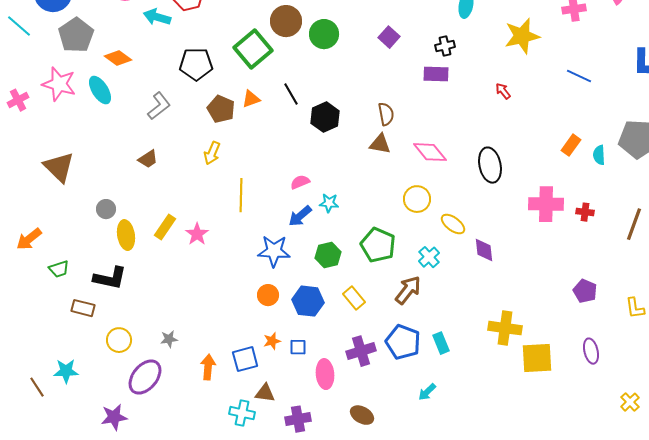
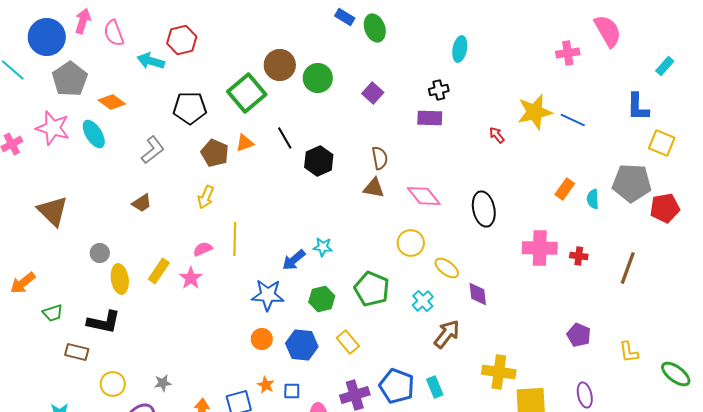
yellow star: (522, 36) -> (535, 112), moved
purple square: (389, 37) -> (373, 93), moved
pink semicircle: (300, 182) -> (203, 249), moved
brown arrow: (408, 290) -> (447, 334), moved
orange star: (272, 341) -> (266, 385), turned -30

